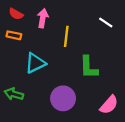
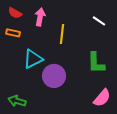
green L-shape: (89, 67) -> (96, 63), moved
green arrow: (14, 94) -> (17, 101), moved
purple circle: (63, 98) -> (54, 76), moved

